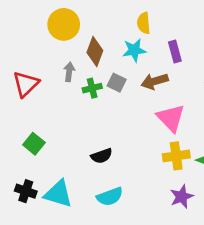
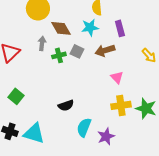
brown diamond: (95, 52) -> (61, 28), turned -50
pink triangle: (171, 118) -> (117, 77), size x0.6
cyan semicircle: (110, 197) -> (84, 127), moved, turned 132
purple star: (182, 197) -> (106, 136), moved

